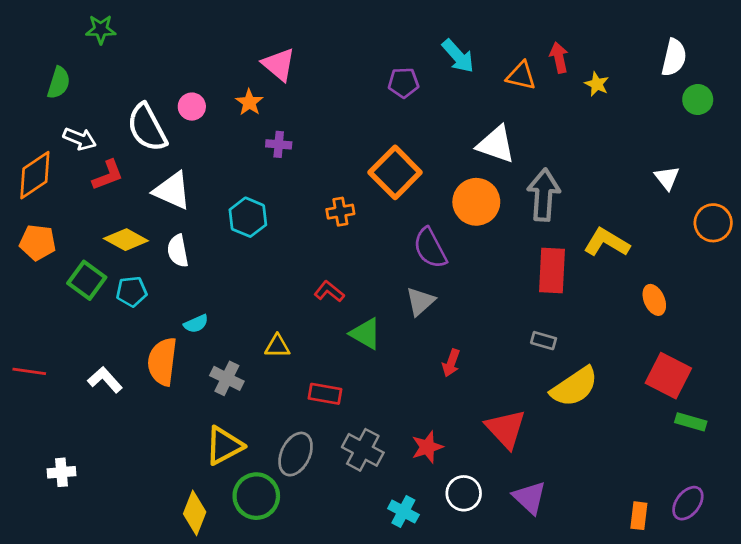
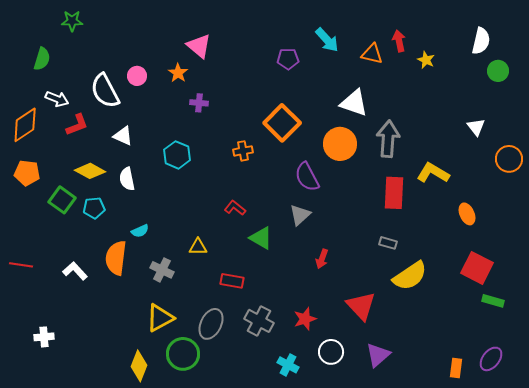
white triangle: (172, 191) -> (123, 136), size x0.7
purple triangle: (530, 497) -> (378, 355), turned 36

